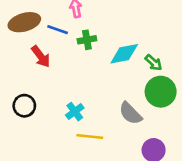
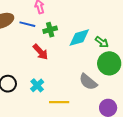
red arrow: (41, 56) -> (41, 52), moved
cyan cross: (75, 112) -> (37, 85), moved

